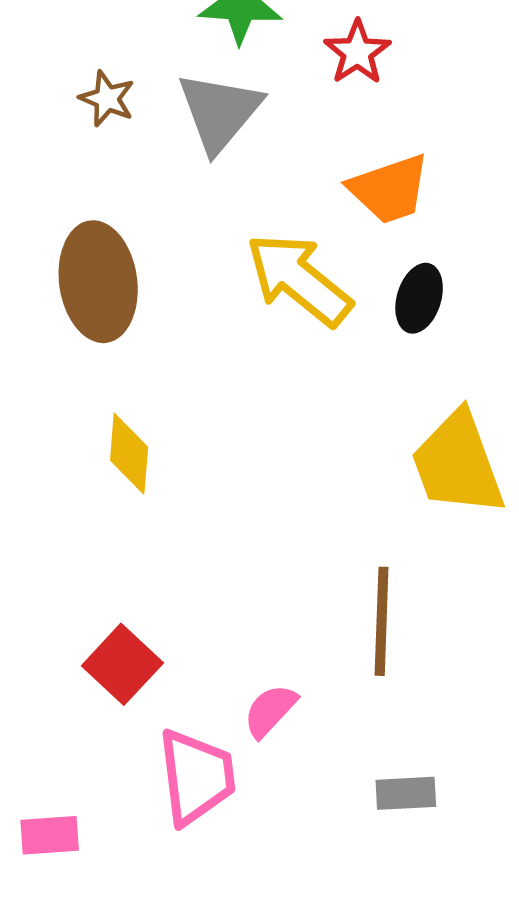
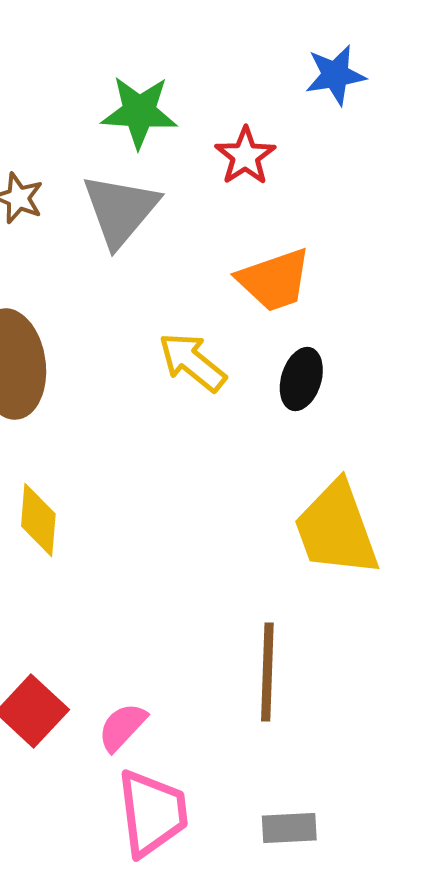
yellow arrow: (299, 279) -> (192, 362), size x0.7
pink semicircle: (270, 711) -> (122, 727), moved
pink trapezoid: (196, 777) -> (152, 813), moved

